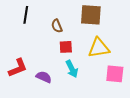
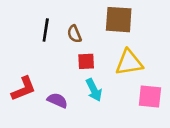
black line: (26, 15) -> (46, 30), moved

